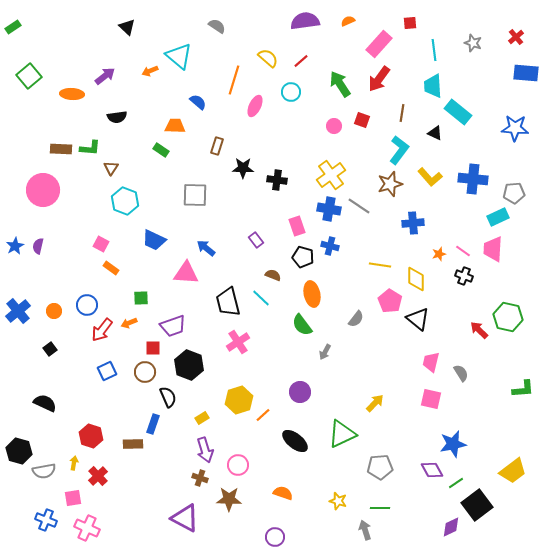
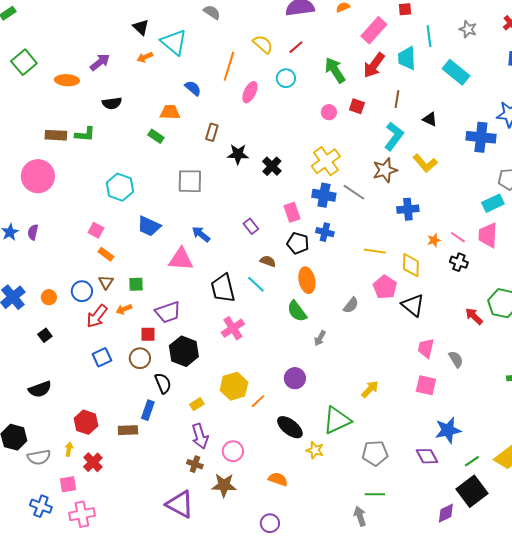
black triangle: (127, 27) -> (141, 27), moved
cyan trapezoid: (433, 86) -> (407, 58), moved
cyan rectangle: (458, 112) -> (456, 72), moved
brown triangle: (111, 168) -> (106, 282), moved
blue cross: (473, 179) -> (481, 137), moved
black cross: (277, 180) -> (272, 166), turned 36
black semicircle: (45, 403) -> (40, 389), turned 135
green line: (456, 483) -> (472, 461), moved
yellow star: (338, 501) -> (315, 450), moved
pink cross: (87, 528) -> (82, 514), turned -35

